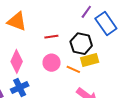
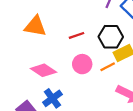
pink diamond: (17, 61) -> (43, 70), turned -70
orange line: (73, 69) -> (108, 67), turned -40

